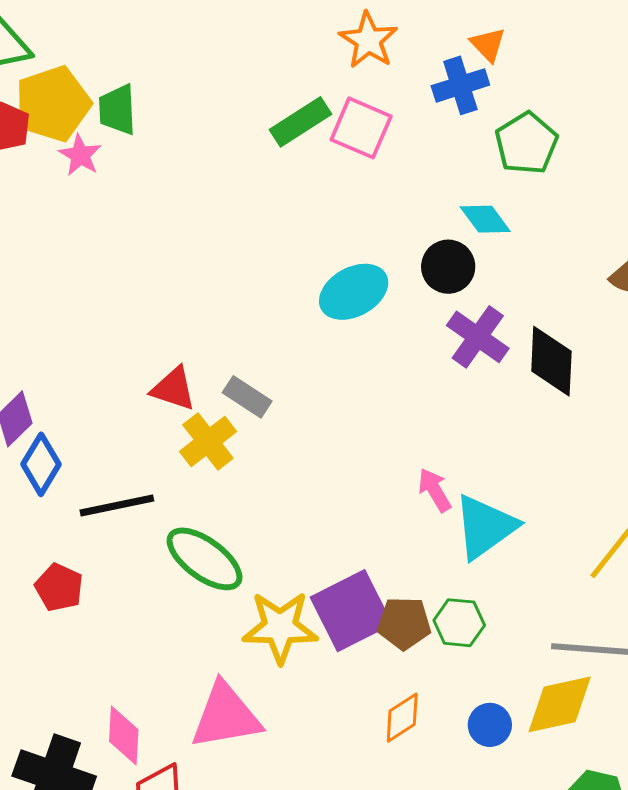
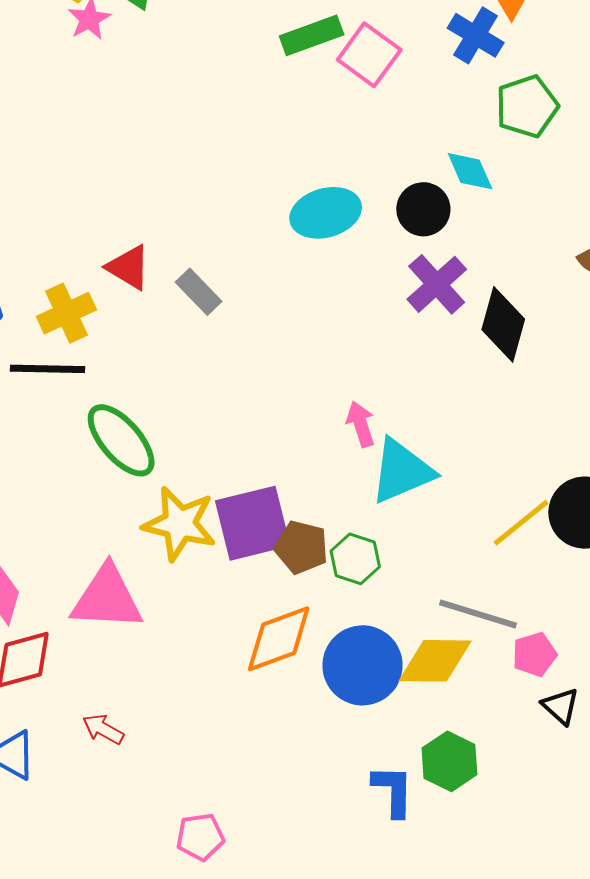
blue cross: (460, 85) -> (476, 35), turned 36
yellow cross: (208, 442) -> (66, 313), moved
orange diamond: (402, 718) -> (279, 639), size x1.5
blue circle: (490, 725) -> (363, 665), size x1.8

